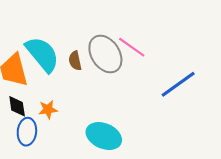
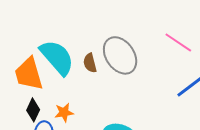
pink line: (132, 47) -> (178, 42), moved
black diamond: (17, 106) -> (33, 110), turned 35

